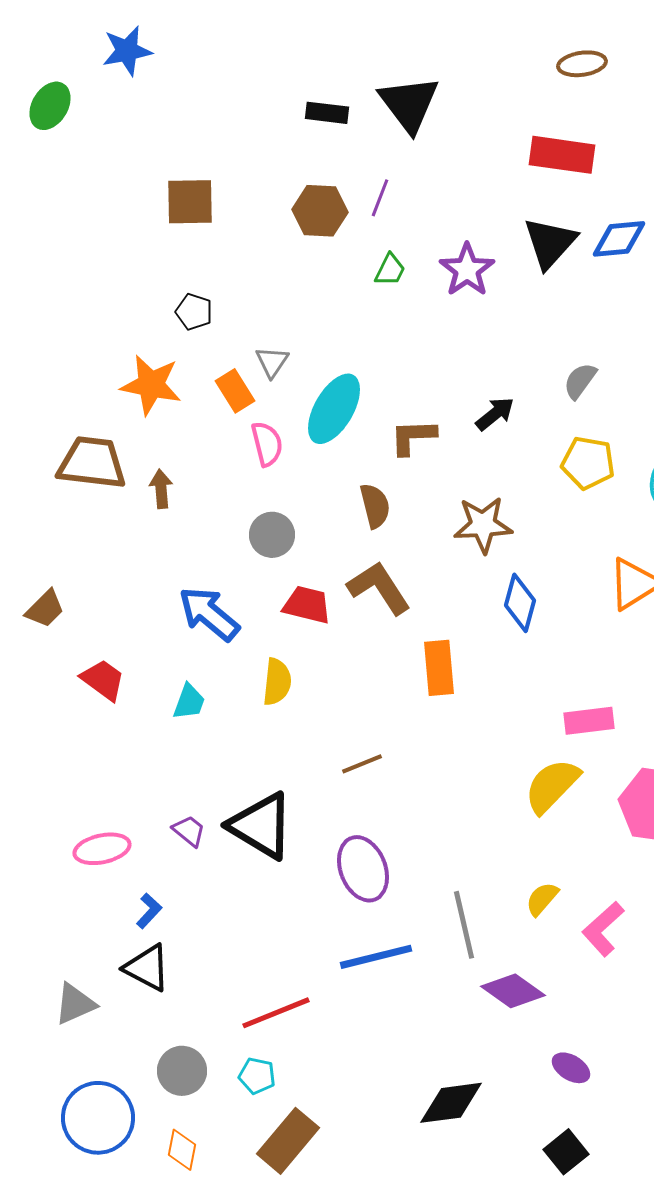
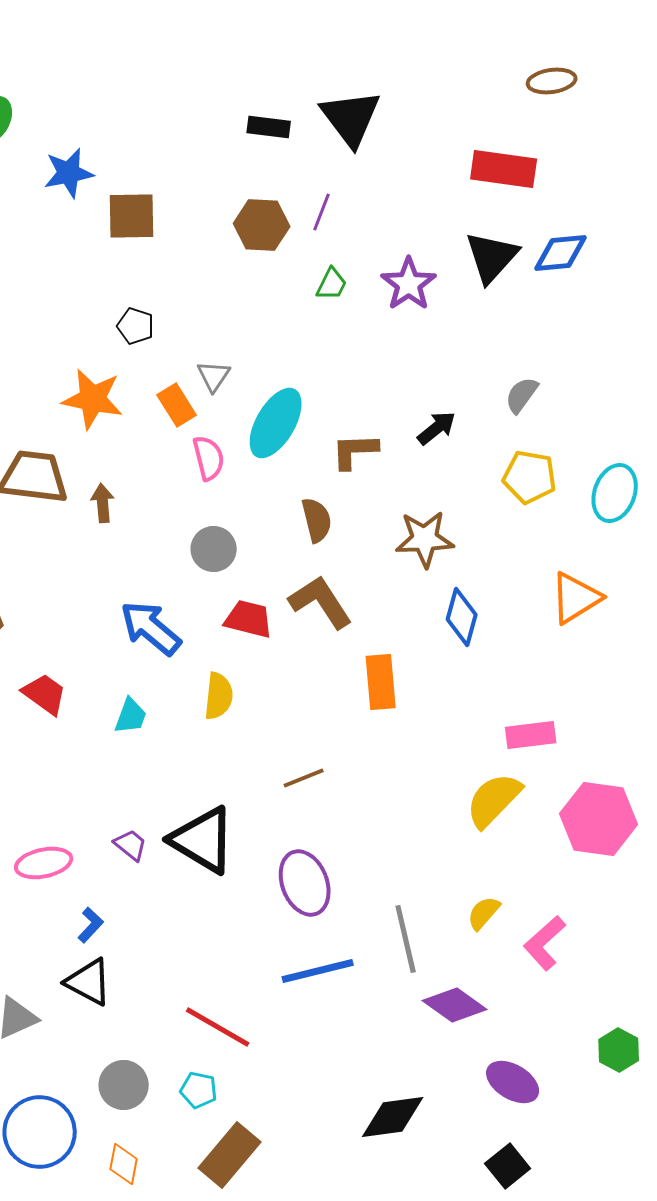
blue star: (127, 51) -> (69, 173), moved
brown ellipse: (582, 64) -> (552, 81), moved
red line: (276, 1013) -> (218, 1027), turned 52
purple ellipse: (571, 1068) -> (513, 1082), size x1.4

